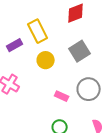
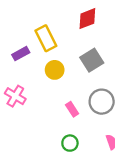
pink rectangle: (62, 96) -> (72, 109), turned 32

